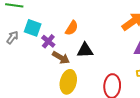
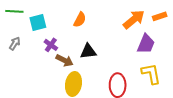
cyan square: (33, 28) -> (38, 22), moved, turned -30
orange semicircle: (72, 28) -> (80, 20), moved

